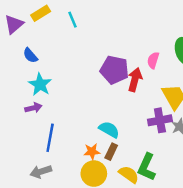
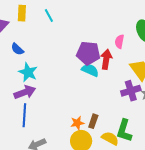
yellow rectangle: (41, 13) -> (22, 13), turned -49
purple arrow: (33, 108) -> (25, 92), size x1.5
cyan semicircle: (109, 130) -> (90, 70), moved
blue line: (50, 138) -> (24, 115), moved

